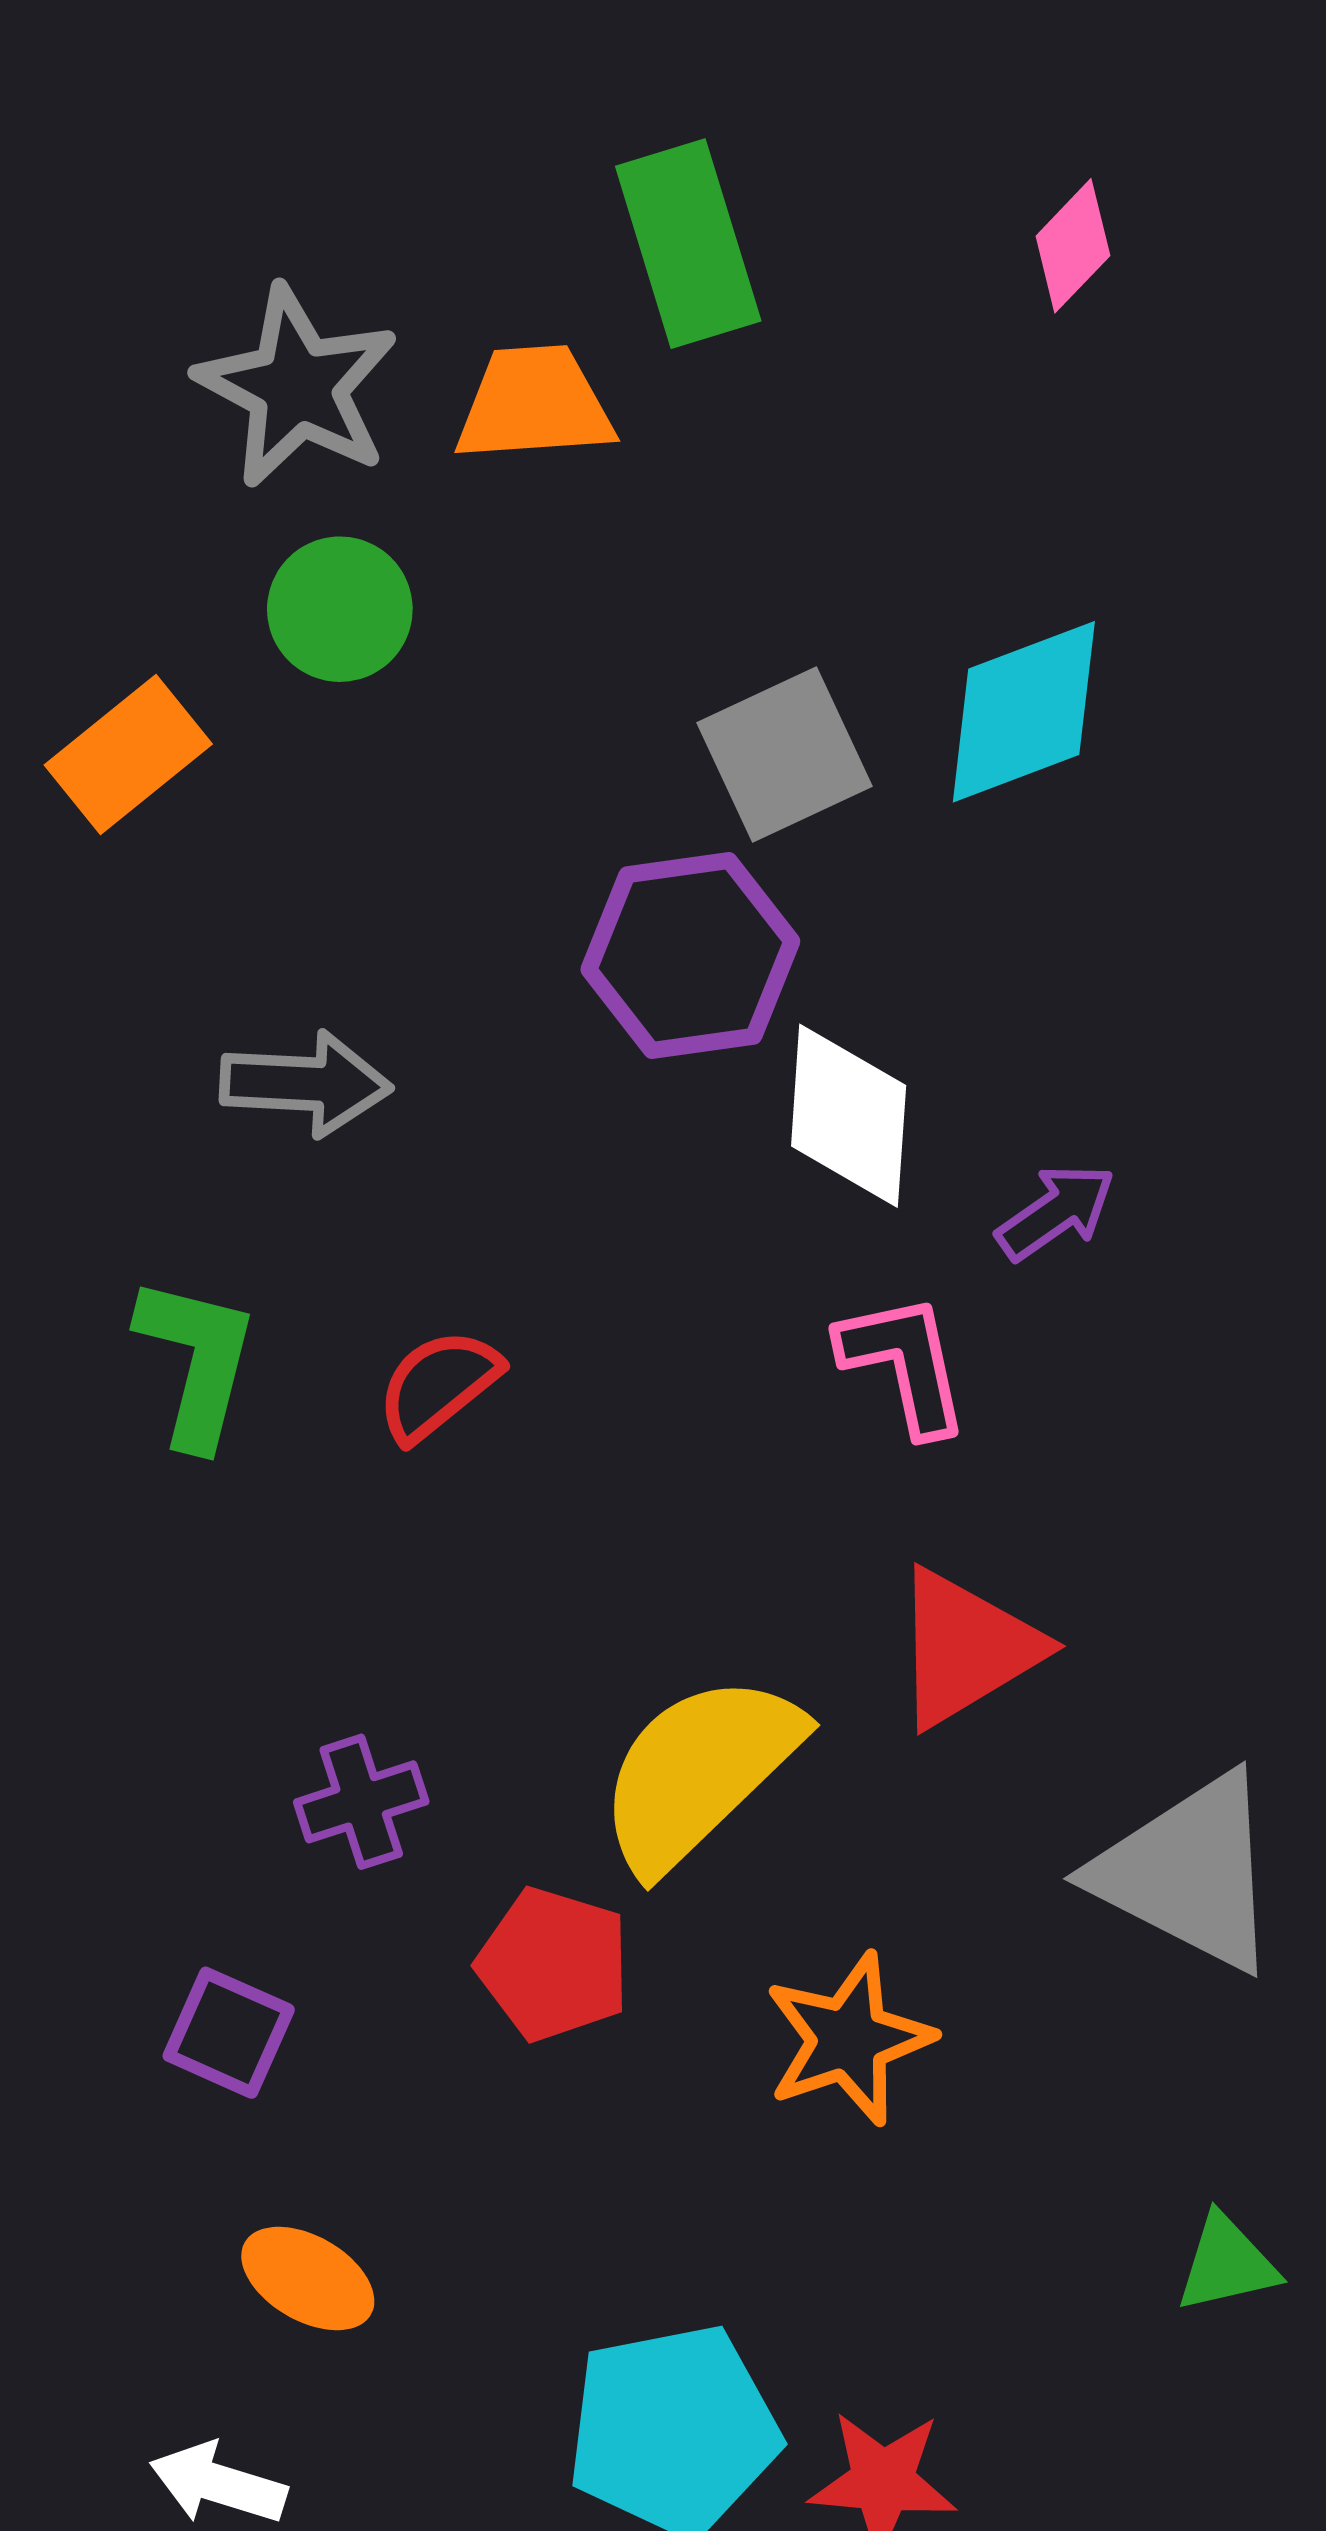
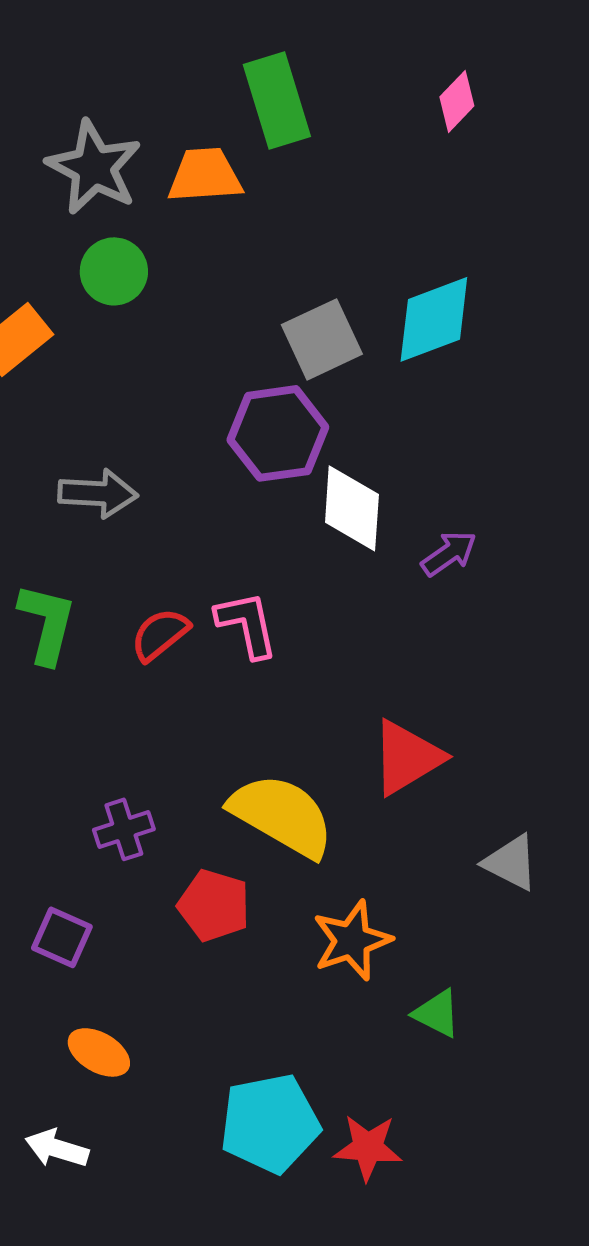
pink L-shape: (904, 1364) -> (247, 624), moved
yellow semicircle: (699, 1772) -> (282, 815), turned 74
gray triangle: (1188, 1872) -> (511, 862), size x0.6
green triangle: (1227, 2264) -> (437, 1013), moved, turned 40

